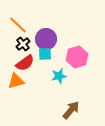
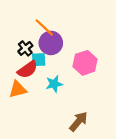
orange line: (18, 25) -> (44, 27), moved
cyan square: (45, 54) -> (39, 60), moved
cyan star: (59, 76) -> (54, 84), moved

